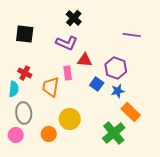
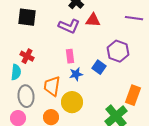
red triangle: (85, 60) -> (93, 20), moved
orange trapezoid: (51, 87) -> (52, 86), moved
blue star: (118, 91) -> (76, 74), moved
orange rectangle: (131, 112) -> (133, 95), turned 66

